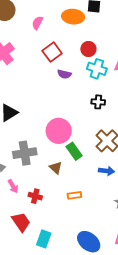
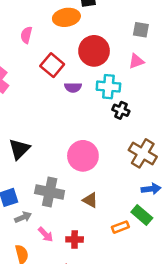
red circle: (88, 49) -> (94, 51), size x1.6
cyan cross: (97, 69) -> (108, 87), moved
black cross: (98, 102) -> (121, 110), turned 32
green rectangle: (74, 151) -> (142, 215), moved
gray cross: (25, 153) -> (50, 192), turned 35

